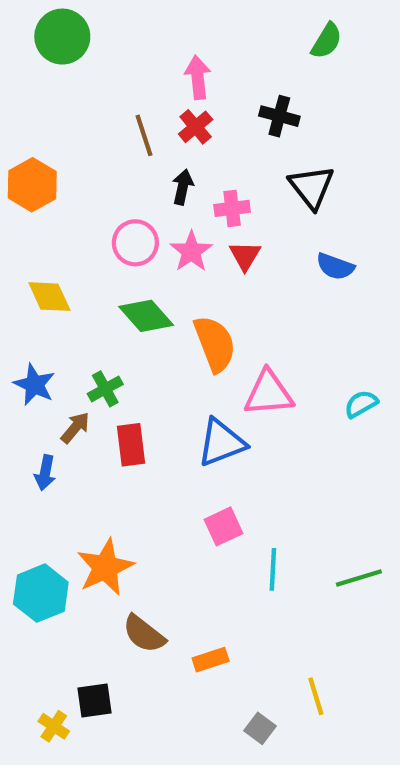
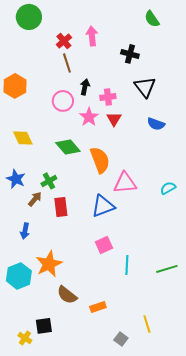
green semicircle: (327, 41) -> (152, 19), turned 114
red cross: (196, 127) -> (64, 41), moved
pink circle: (135, 243) -> (63, 101), moved
blue arrow: (45, 473) -> (25, 231), moved

